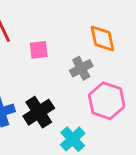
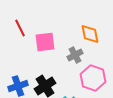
pink square: (39, 50) -> (45, 42), size x1.5

